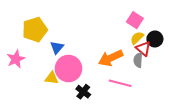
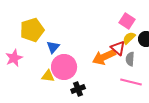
red triangle: (143, 48) -> (118, 48), moved
pink line: (120, 83) -> (131, 82), moved
black cross: (83, 92) -> (78, 89), turned 32

